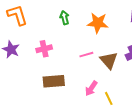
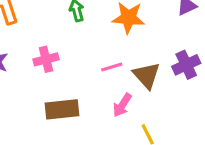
pink arrow: (91, 88) -> (122, 105), moved

